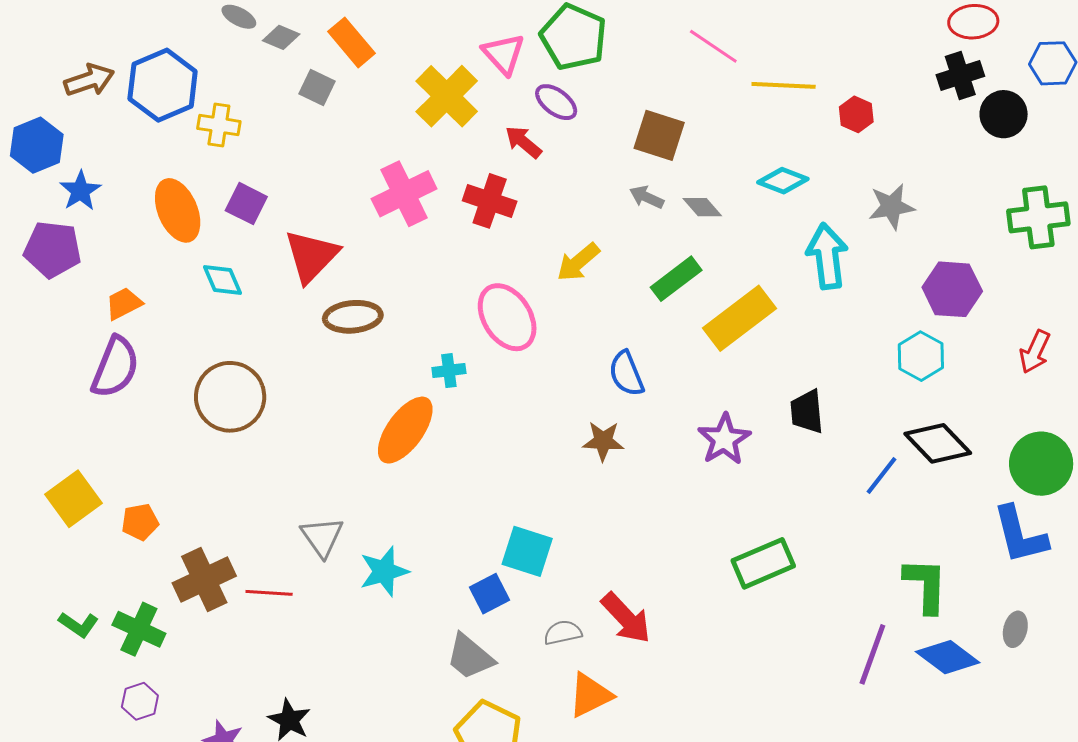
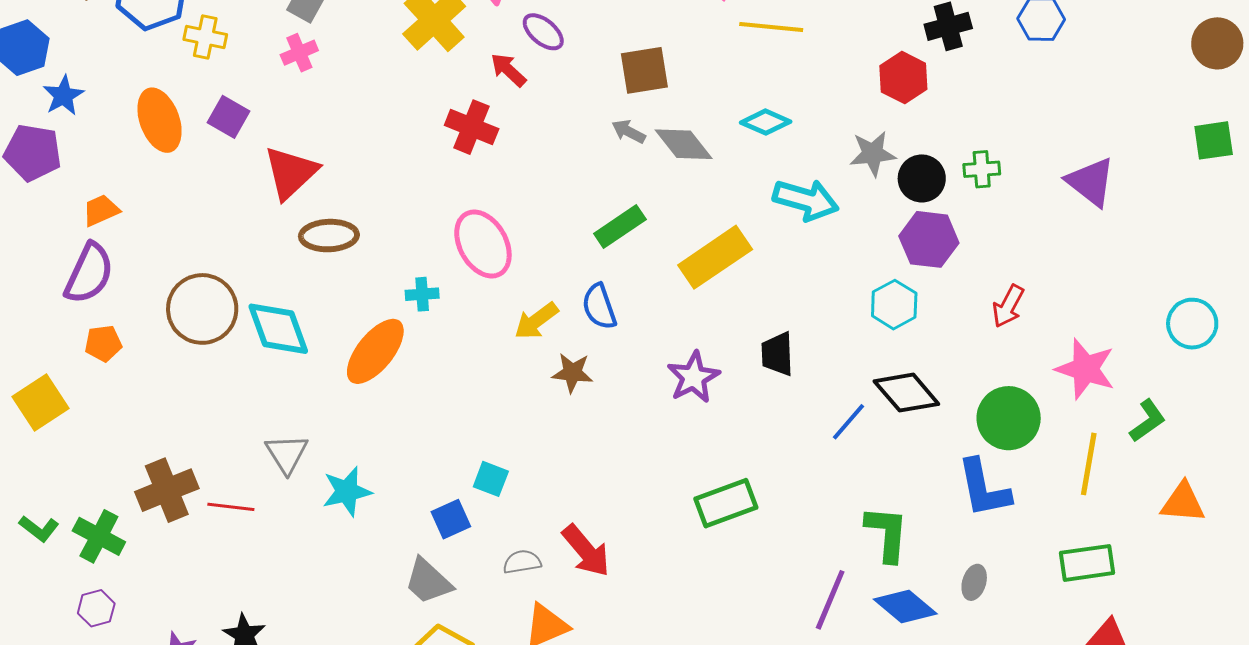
red hexagon: (856, 114) -> (903, 78), moved, size x1.4
black circle: (1004, 114) -> (922, 178), moved
brown square: (659, 135) -> (644, 70), turned -30
pink cross: (404, 194) -> (299, 53), moved, size x0.6
gray diamond: (702, 207) -> (684, 144), size x1.5
green cross: (1038, 217) -> (982, 169), moved, size x0.6
cyan arrow: (827, 256) -> (806, 200), turned 110
yellow arrow: (578, 262) -> (536, 321), moved
green rectangle: (676, 279) -> (620, 227), moved
cyan diamond: (223, 280) -> (278, 329), moved, size x1.6
orange pentagon: (140, 522) -> (103, 343), moved
cyan square: (527, 551) -> (491, 479), size x0.7

